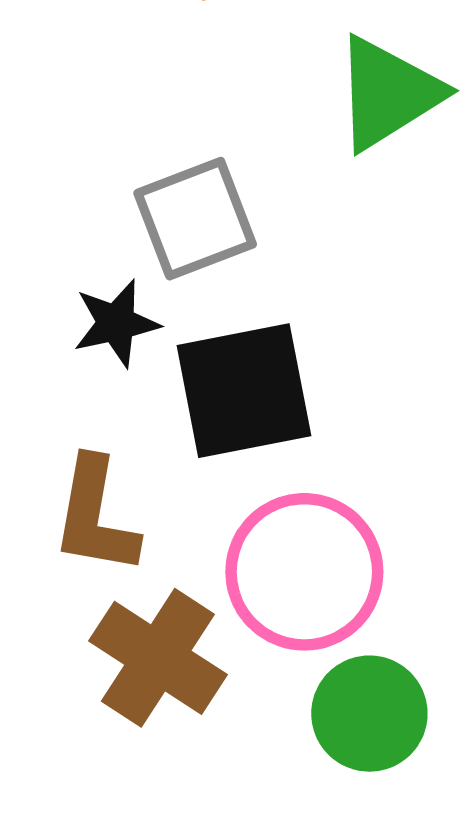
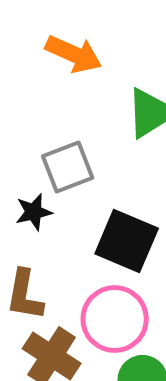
black square: (244, 391) -> (127, 241), moved, turned 34

